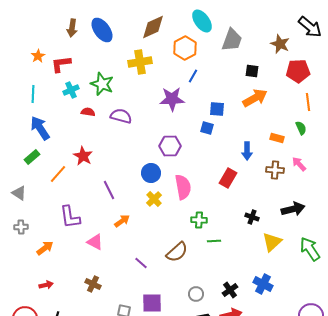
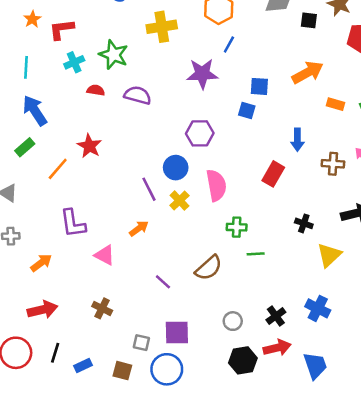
black square: (252, 71) -> (309, 20), moved
orange rectangle: (277, 138) -> (335, 104), moved
purple line: (109, 190) -> (149, 189), moved
red arrow: (46, 285) -> (42, 310), size x1.6

